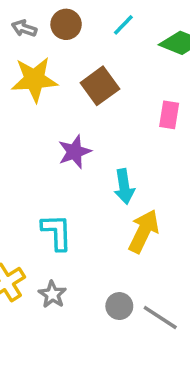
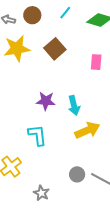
purple star: (75, 152) -> (46, 101), moved, turned 30
yellow arrow: (144, 231) -> (87, 130), turned 45
gray star: (52, 294) -> (41, 193), moved

